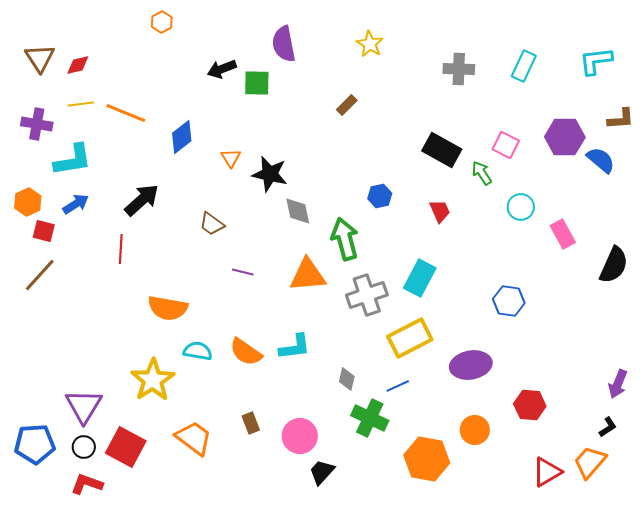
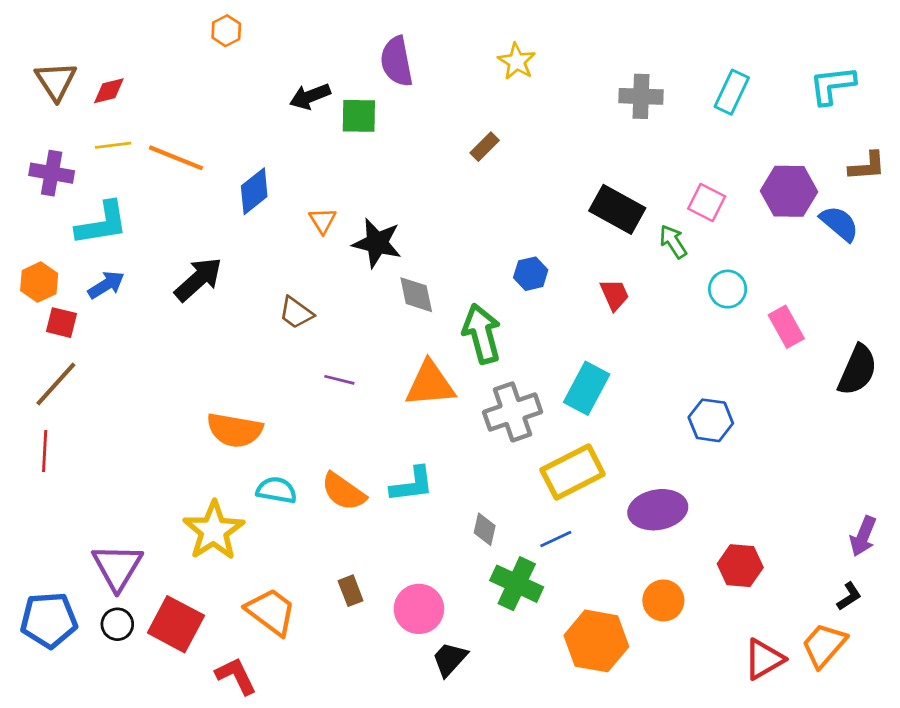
red line: (121, 249) -> (45, 451), moved
red L-shape: (87, 484) -> (236, 676), moved, turned 44

